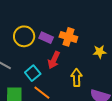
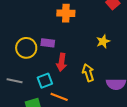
orange cross: (68, 37) -> (66, 13), moved
cyan square: (33, 73) -> (45, 81), turned 35

